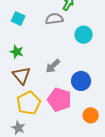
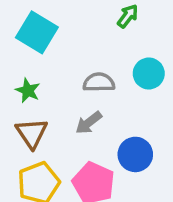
cyan square: (18, 19) -> (37, 32), size x1.6
gray semicircle: (54, 19) -> (99, 82), moved

